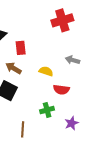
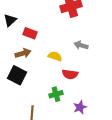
red rectangle: (21, 48) -> (30, 33), turned -64
brown arrow: (13, 68) -> (23, 53), turned 133

